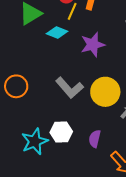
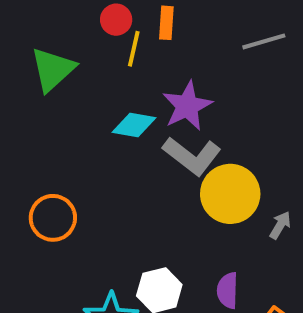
cyan diamond: (57, 32) -> (134, 125), moved
gray L-shape: (69, 88) -> (192, 156), moved

